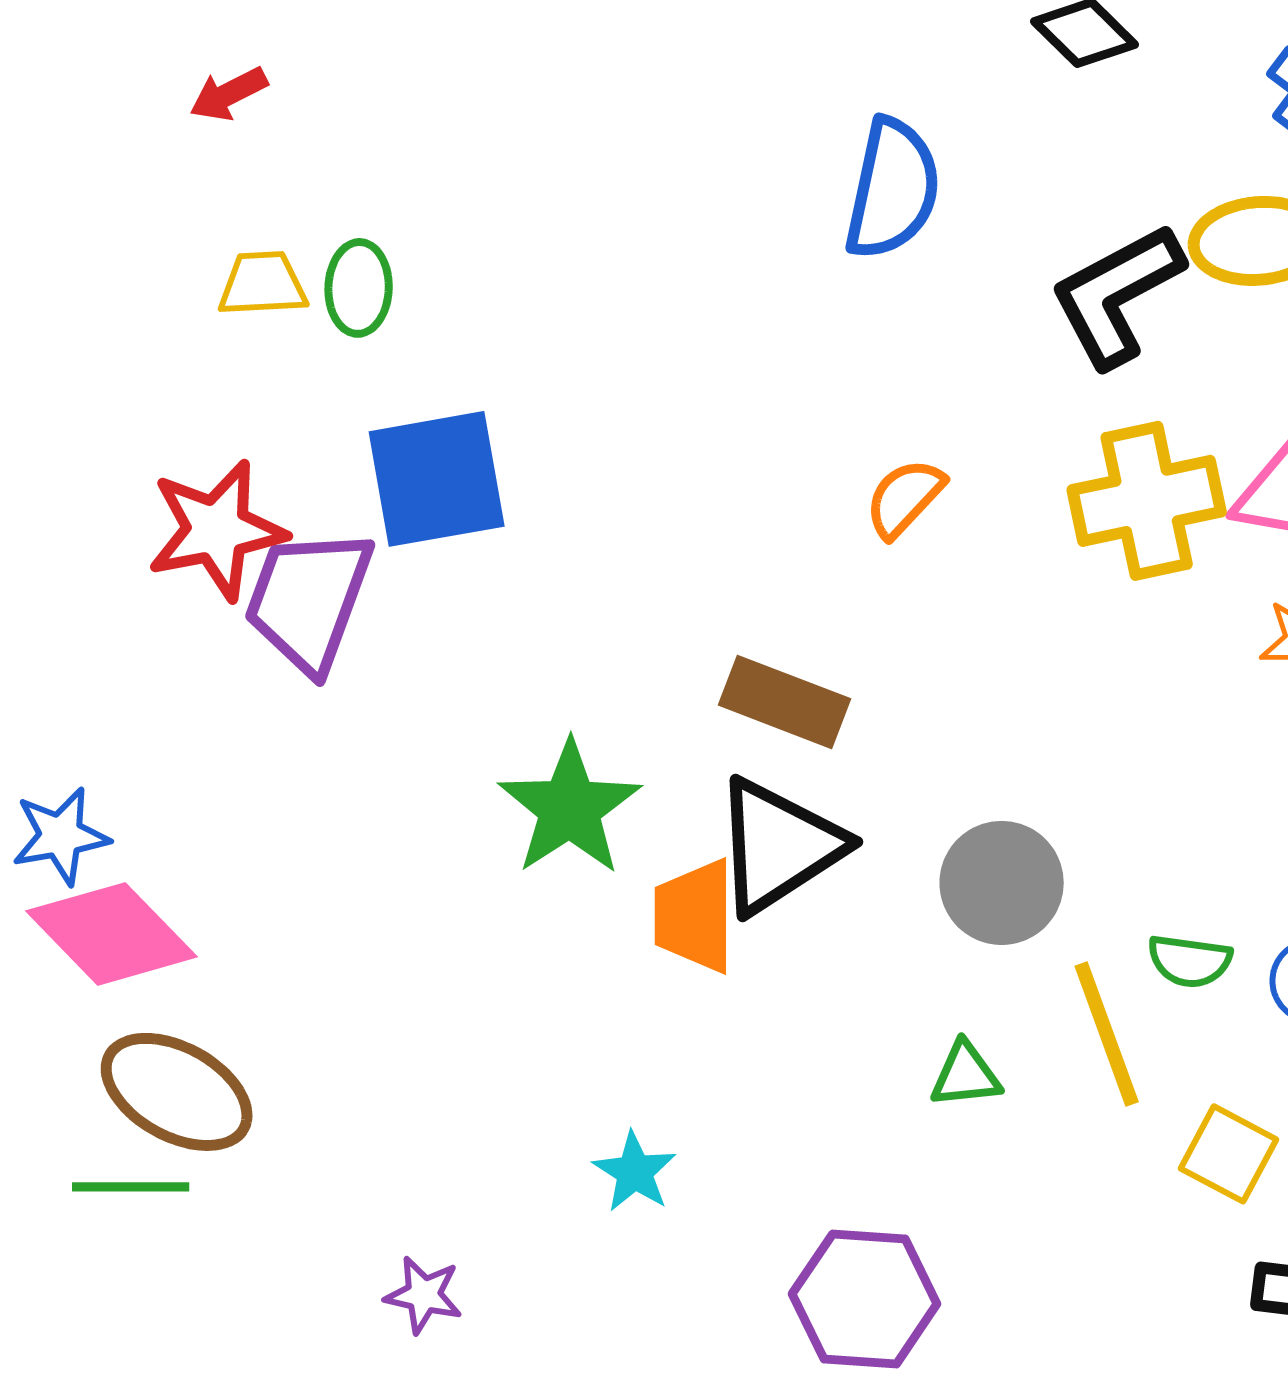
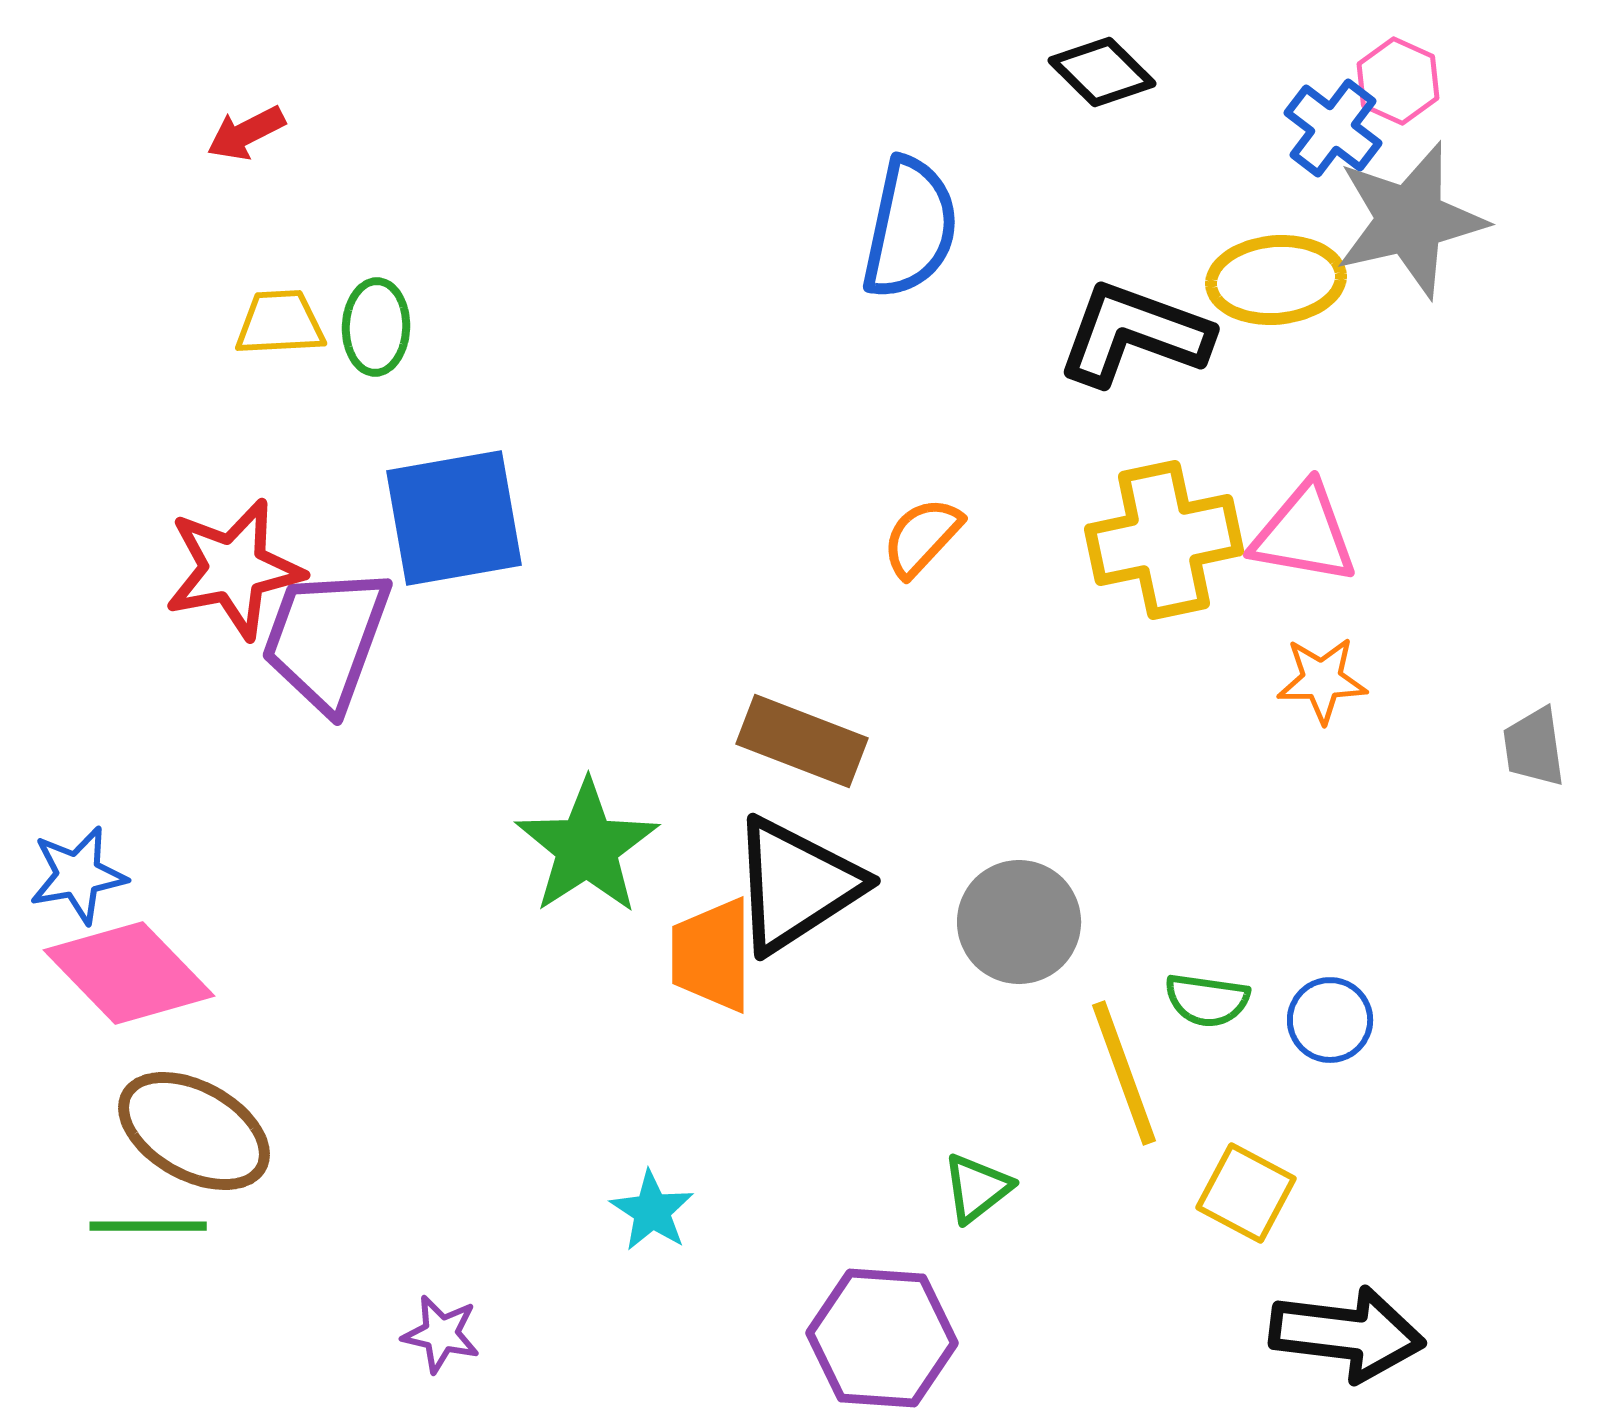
black L-shape: (1117, 295) -> (1134, 334), turned 48
green triangle: (966, 1075) -> (977, 1188), moved, turned -32

